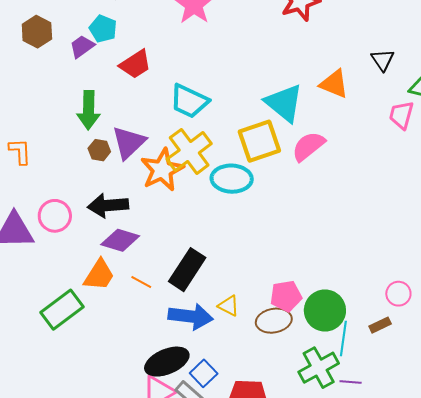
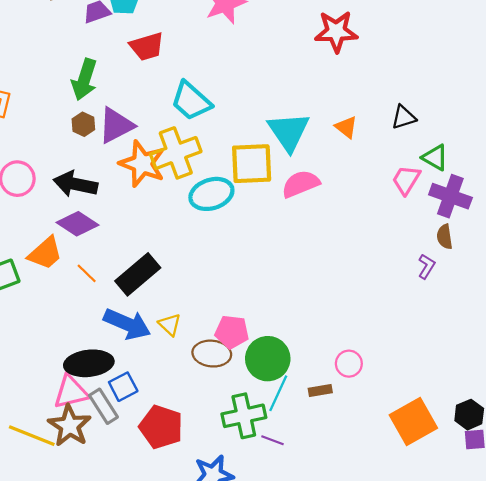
black triangle: (383, 60) -> (404, 117), turned 30
orange triangle: (334, 84) -> (346, 127), size x0.7
orange star: (162, 170) -> (142, 164), turned 30
cyan ellipse: (232, 179) -> (211, 194), turned -36

